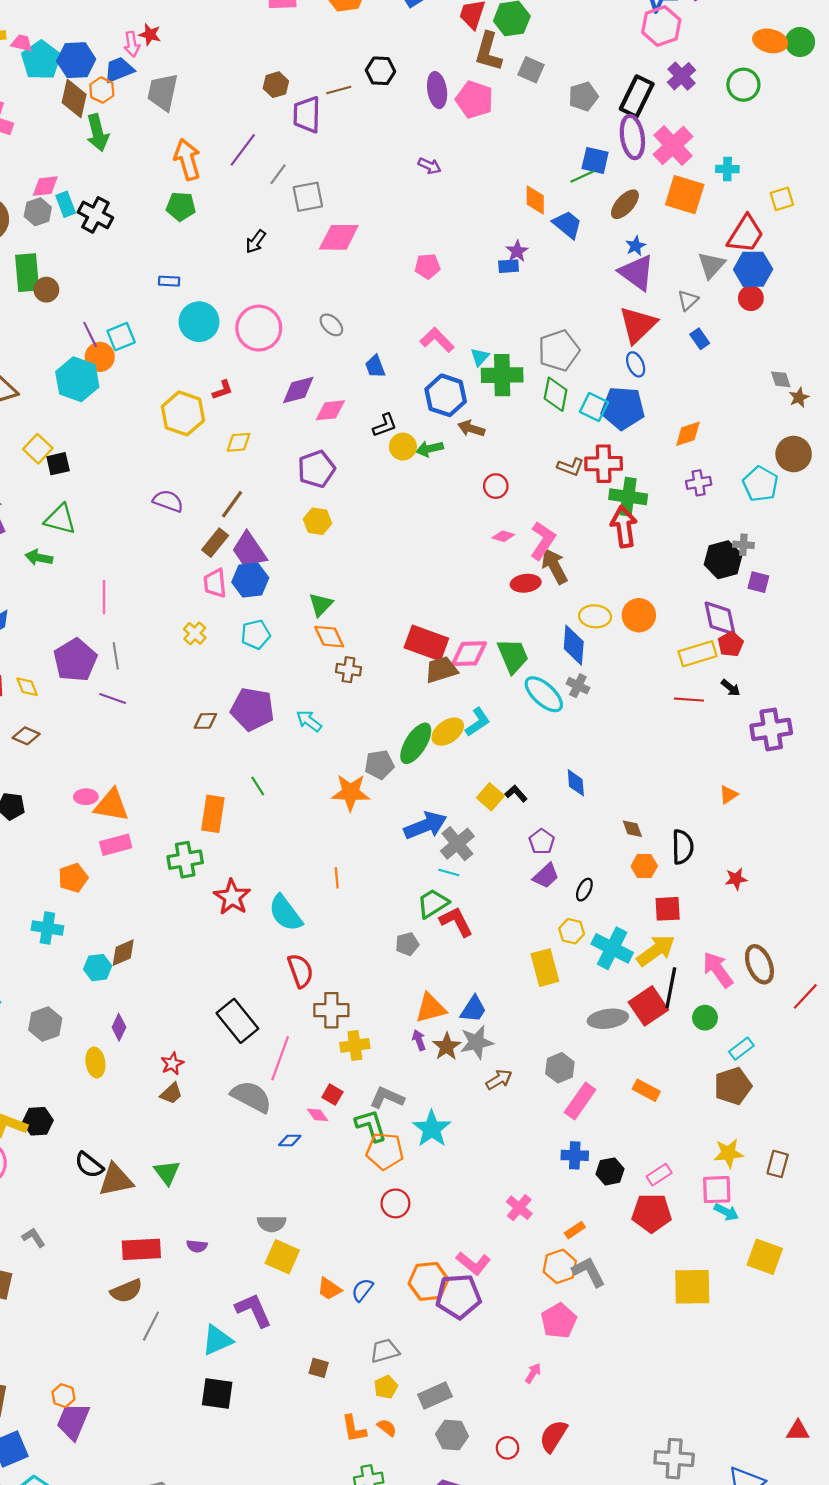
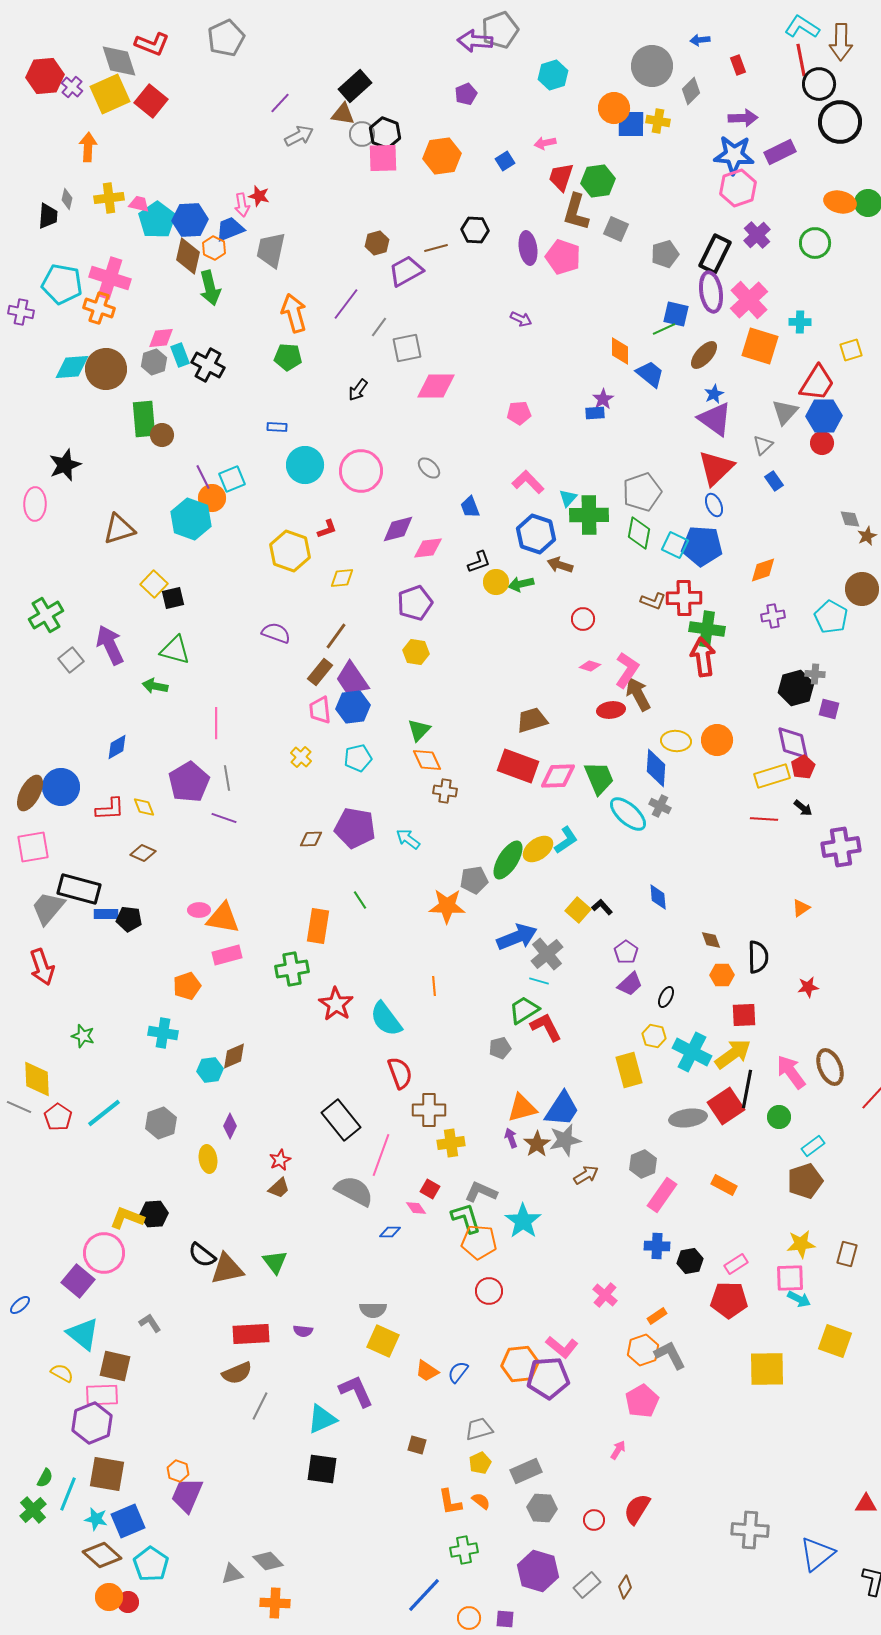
purple trapezoid: (307, 115) -> (406, 271), turned 60
brown trapezoid: (441, 670) -> (532, 720), moved
blue trapezoid: (473, 1009) -> (562, 1109), size x1.4

